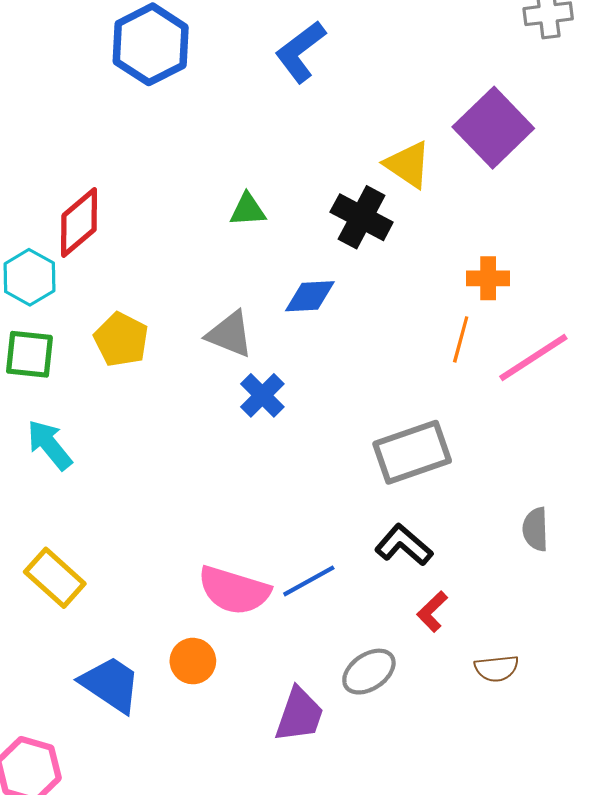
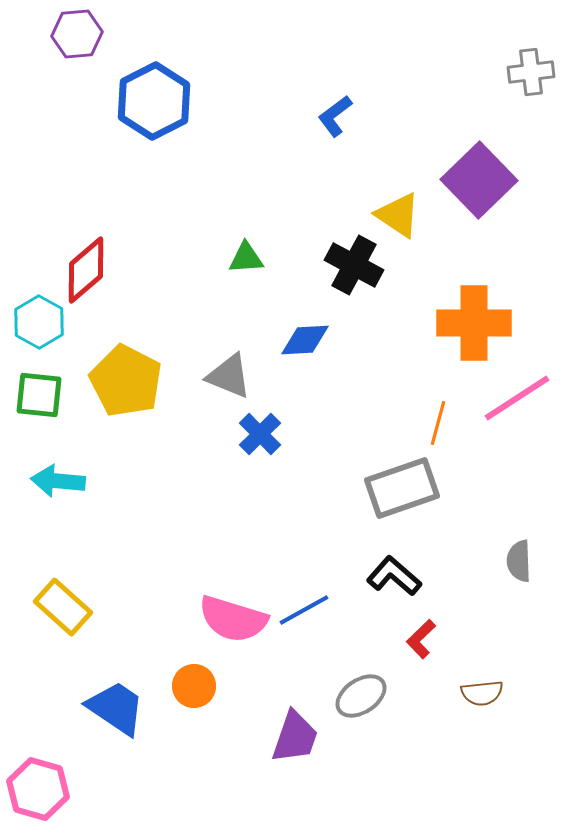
blue L-shape: (300, 52) -> (335, 116), moved, size x0.7
orange cross: (488, 278) -> (474, 323), size x1.8
yellow pentagon: (121, 339) -> (126, 381), size x1.4
orange line: (461, 339) -> (438, 423), moved
cyan arrow: (50, 445) -> (58, 481), turned -46

